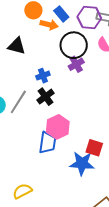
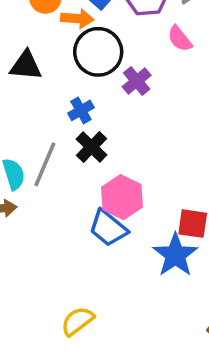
black circle: (74, 45) -> (98, 52), moved
blue trapezoid: (47, 143) -> (108, 228), turned 130
blue star: (82, 163) -> (175, 255), turned -30

